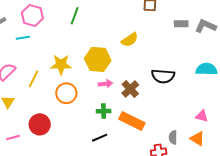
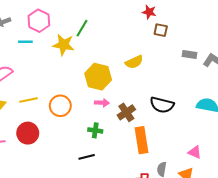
yellow star: (61, 65) -> (63, 45), moved
yellow line: (33, 79) -> (28, 100), moved, turned 42
orange rectangle: (132, 121) -> (141, 140), moved, turned 45

